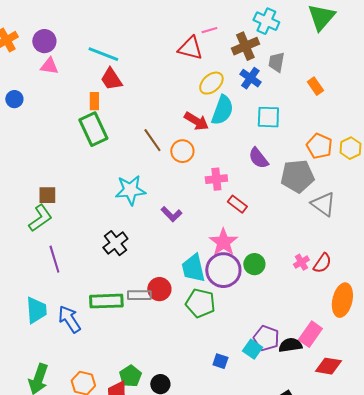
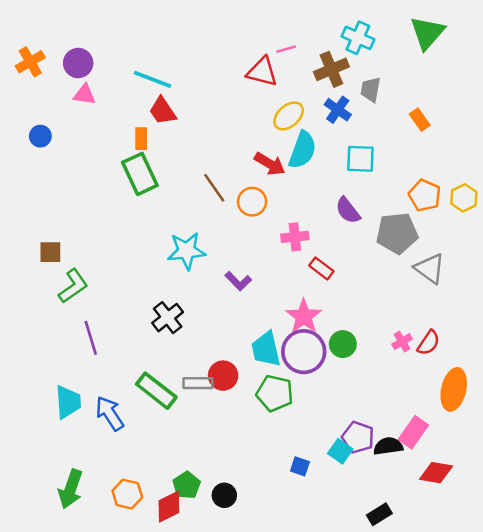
brown square: (47, 195) -> (50, 252), moved
green rectangle: (106, 301) -> (156, 391), turned 40

